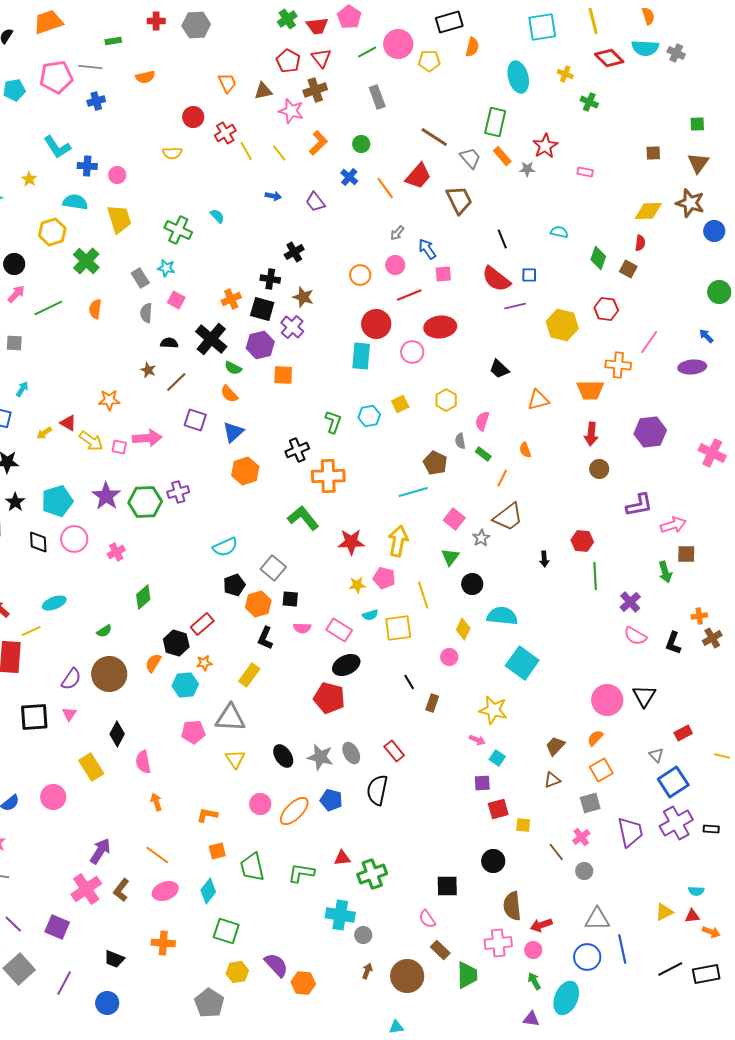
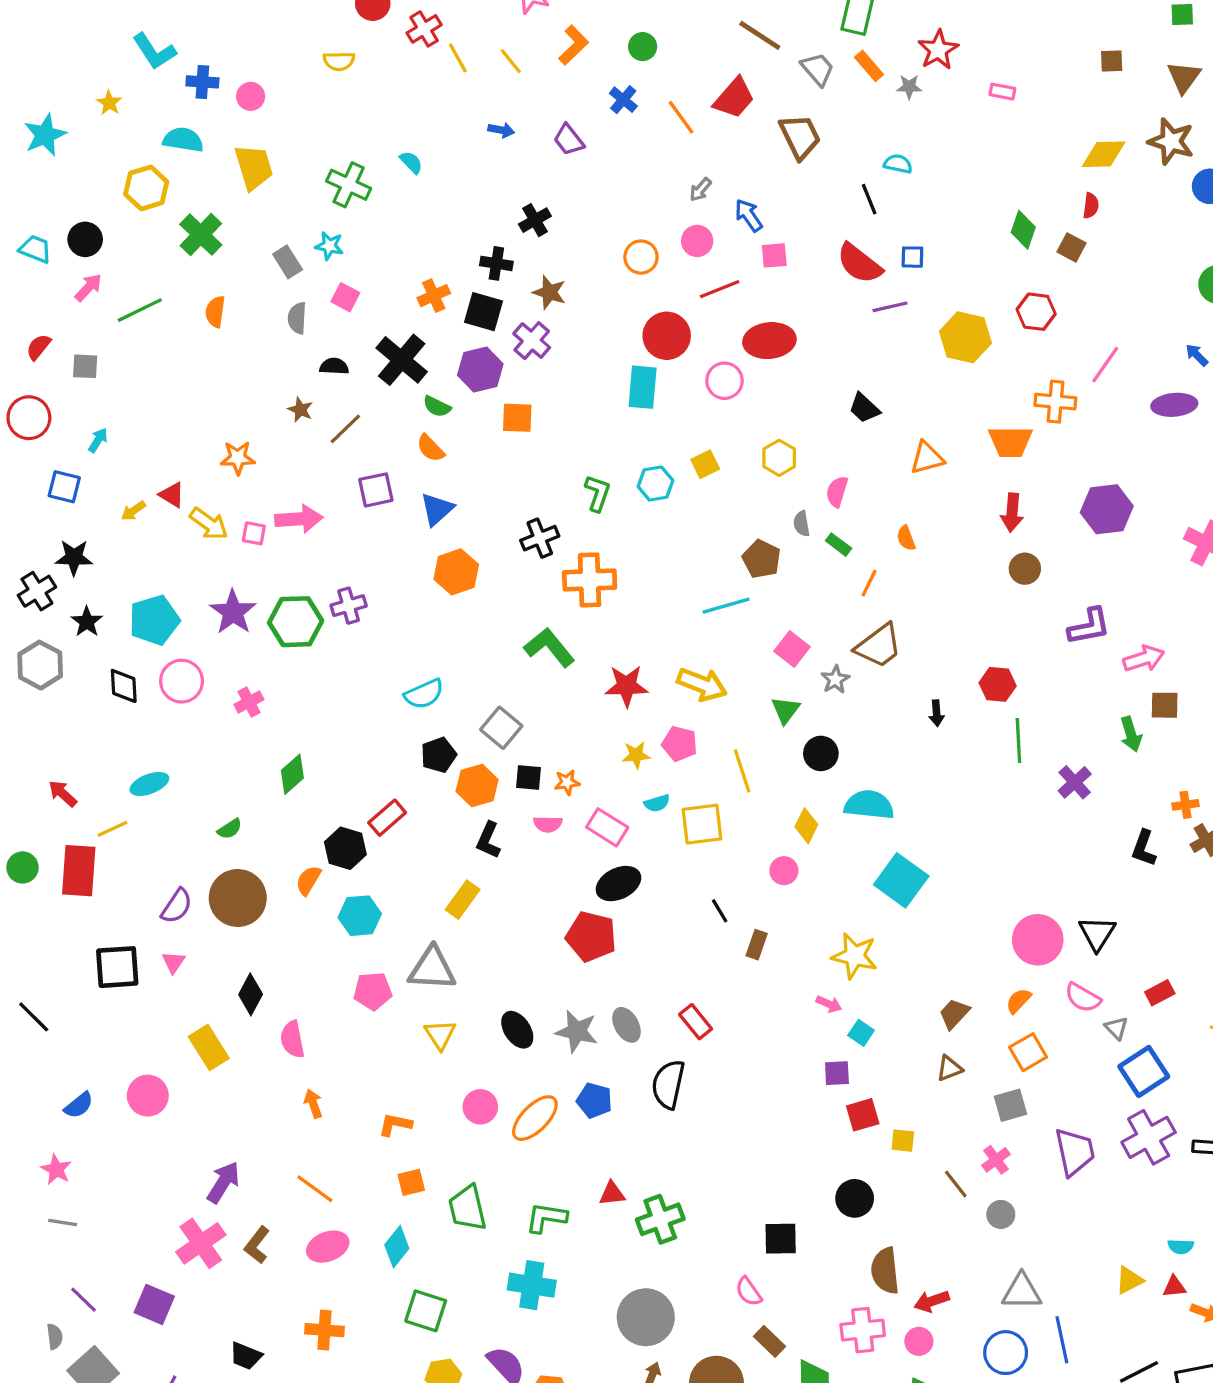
cyan semicircle: (559, 232) -> (898, 164), moved
purple square: (195, 420) -> (376, 490), turned -30
yellow arrow: (398, 541) -> (702, 684), turned 100
pink semicircle: (635, 636) -> (1083, 998), moved
orange star: (204, 663) -> (567, 782), moved
cyan cross: (340, 915) -> (532, 1285), moved
gray circle: (363, 935) -> (646, 1317), size x2.0

